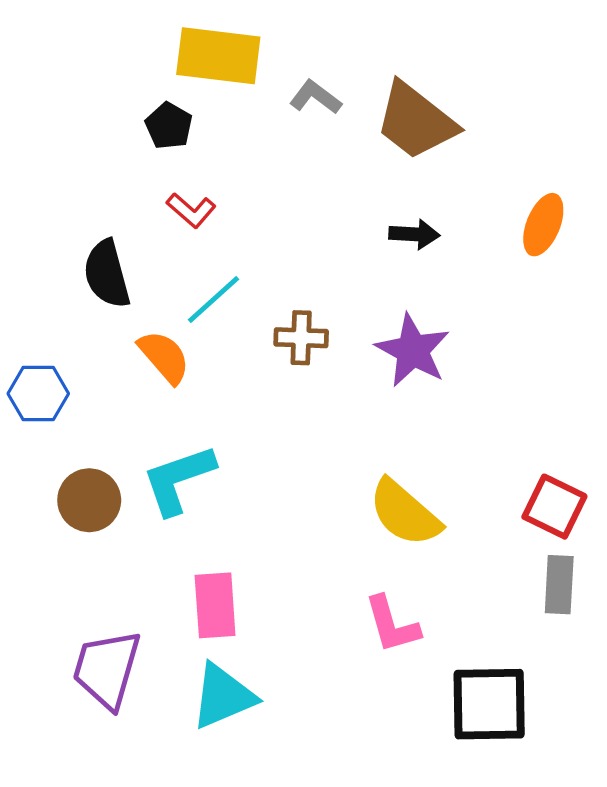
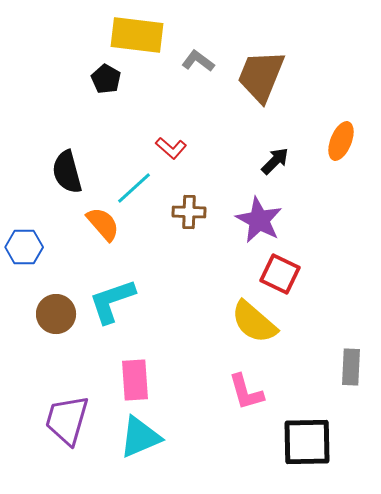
brown trapezoid: (416, 121) -> (261, 76), turned 74
red L-shape: (191, 210) -> (171, 148), moved
black arrow: (414, 234) -> (275, 161), moved, turned -48
red square: (554, 507) -> (280, 274), moved

